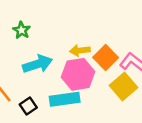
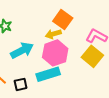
orange square: (106, 58) -> (63, 20), moved
black square: (28, 106) -> (21, 84), turned 32

